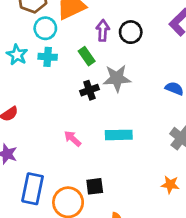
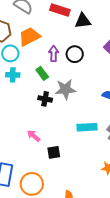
black cross: (89, 90) -> (45, 99), turned 32
cyan rectangle: (119, 135) -> (87, 127), moved
black square: (95, 186) -> (54, 152), moved

